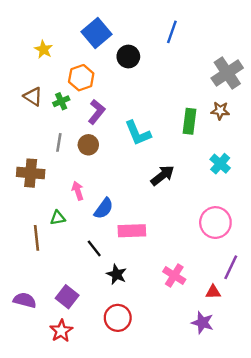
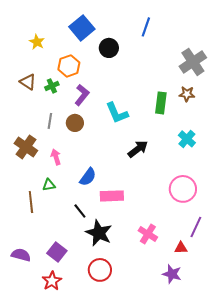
brown cross: (31, 173) -> (26, 147), turned 30
pink arrow: (78, 191) -> (56, 157), moved
black star: (117, 274) -> (99, 233), size x1.5

